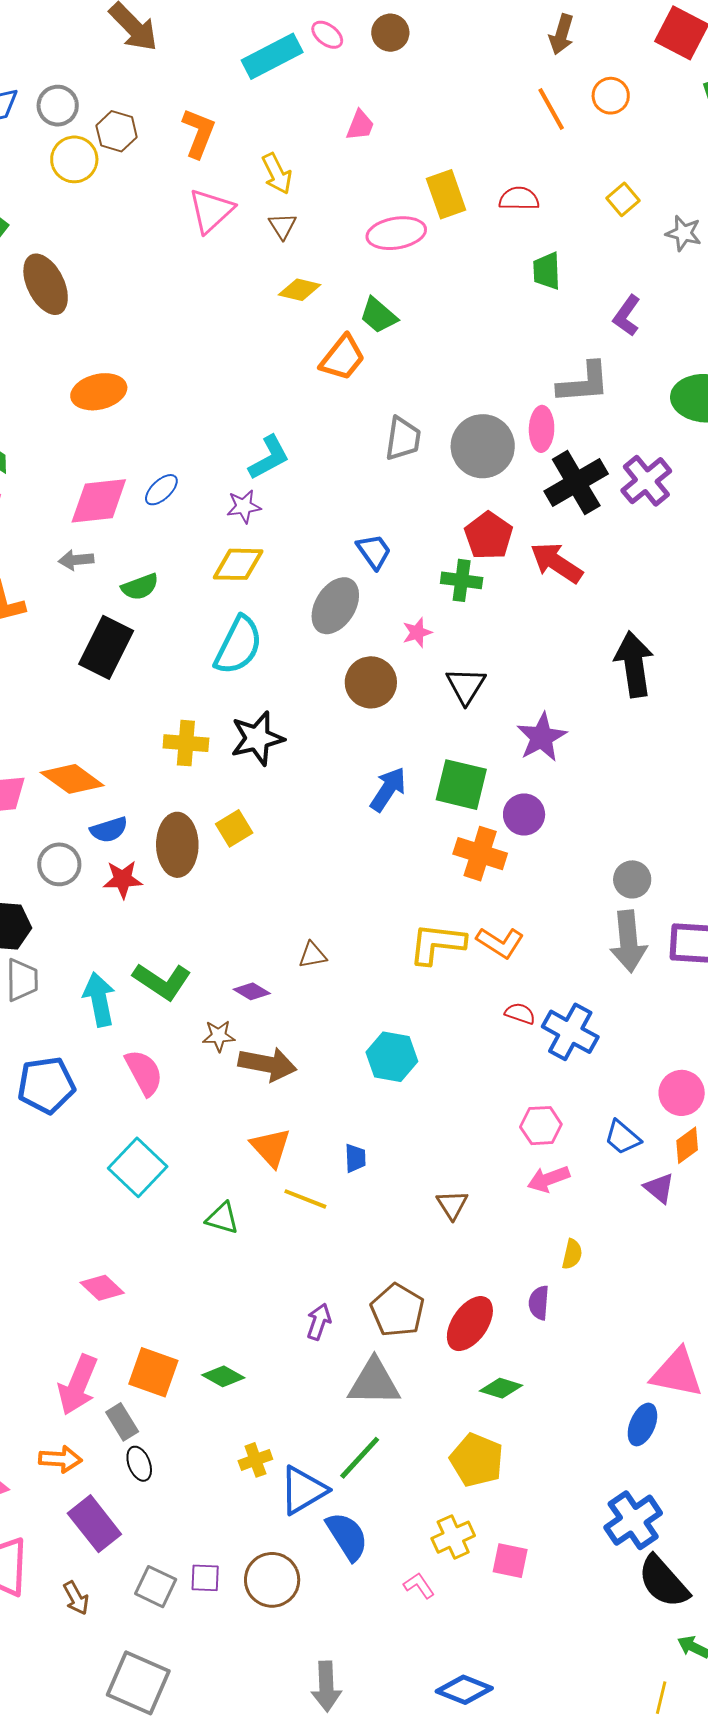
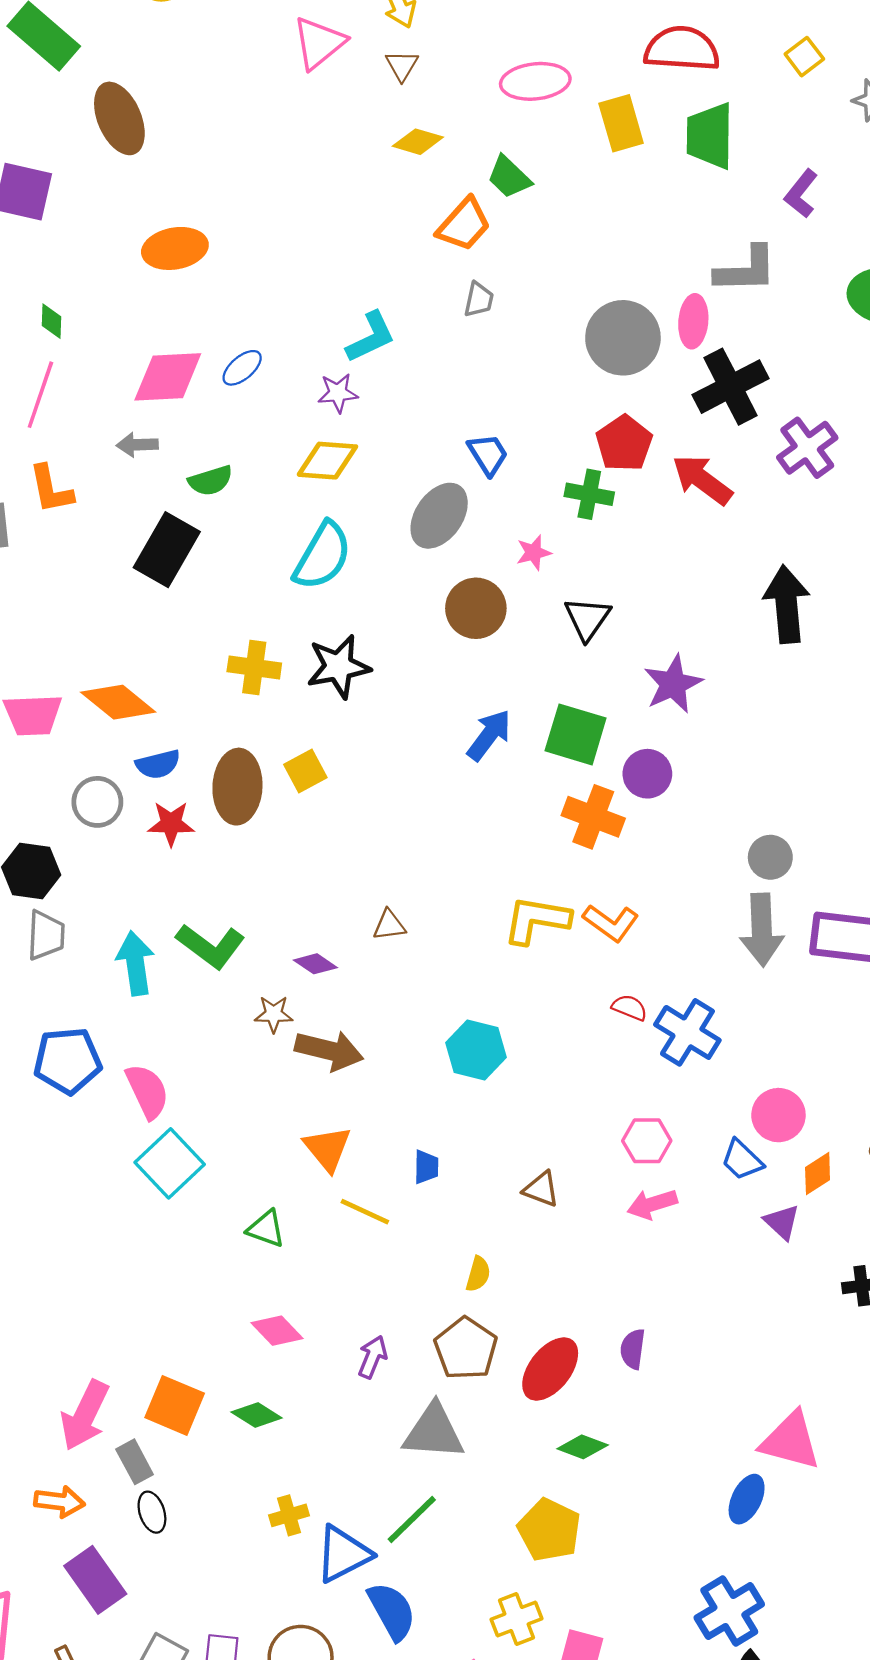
yellow rectangle: (446, 194) -> (621, 123), moved
red semicircle: (519, 199) -> (682, 49), size x1.6
green trapezoid: (547, 271) -> (710, 136), size x1.5
gray trapezoid: (403, 439) -> (479, 299), moved, size x0.7
purple cross: (646, 481) -> (807, 448), moved
pink semicircle: (144, 1073) -> (147, 1091), moved
pink circle: (682, 1093) -> (778, 1115), moved
brown triangle: (452, 1205) -> (541, 1189), moved, turned -40
yellow semicircle: (572, 1254) -> (478, 1274), moved
pink diamond: (102, 1288) -> (277, 1331), moved

